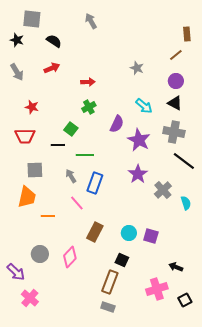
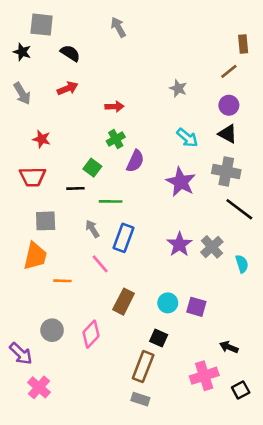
purple semicircle: (117, 124) -> (135, 161), moved
purple star: (138, 174) -> (179, 244), moved

